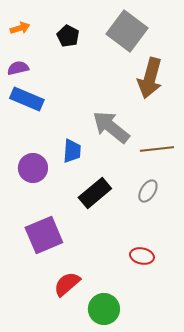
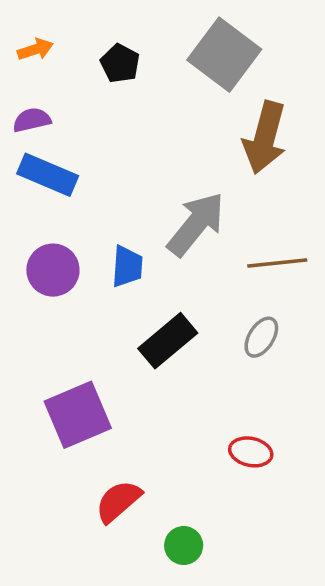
gray arrow: (111, 127) -> (196, 224), turned 90
purple circle: (33, 168) -> (53, 270), moved
green circle: (104, 309) -> (184, 545), size x0.7

